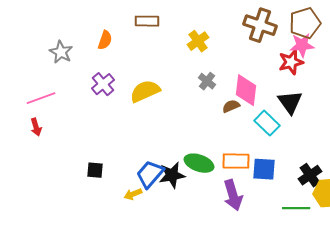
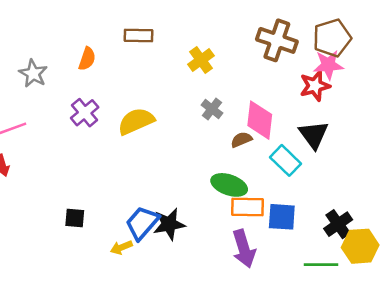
green ellipse: (199, 163) -> (229, 185), moved

